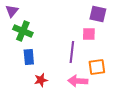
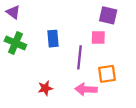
purple triangle: (12, 11) -> (13, 12), turned -32
green cross: (23, 31) -> (15, 43), moved
blue rectangle: (29, 57) -> (53, 39), moved

